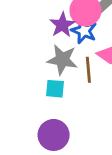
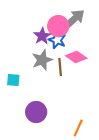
gray star: (62, 60) -> (42, 60), turned -30
cyan square: (55, 89) -> (13, 80), moved

